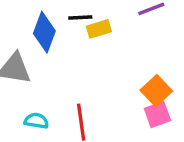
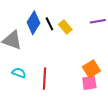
black line: (80, 18) -> (49, 24), moved, turned 56
yellow rectangle: (99, 29) -> (65, 27), turned 56

